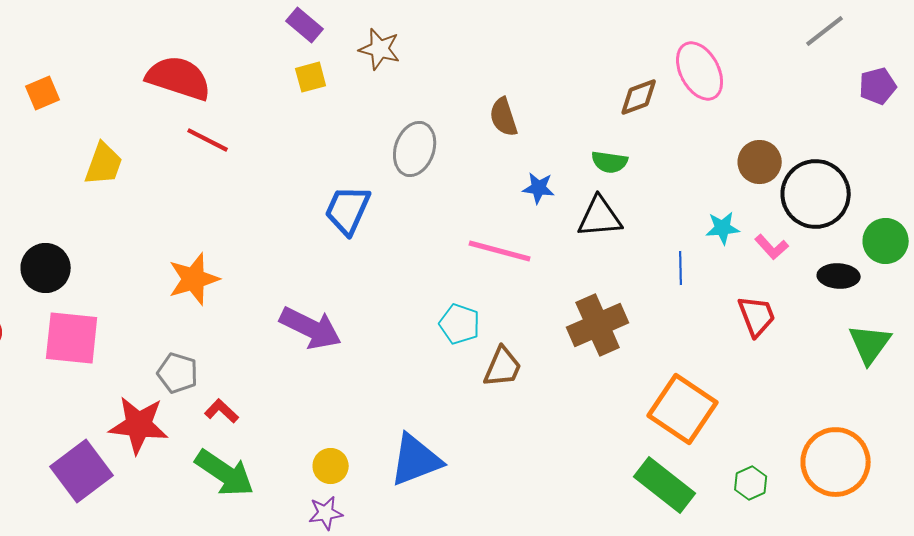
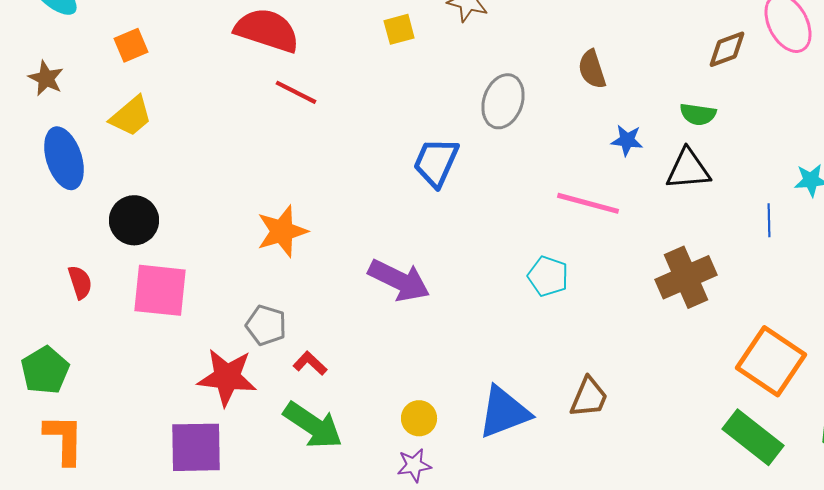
yellow trapezoid: (104, 164) -> (131, 116), moved, turned 30
brown trapezoid: (503, 367) -> (589, 397), moved
purple square: (82, 471) -> (196, 447), moved, turned 36

